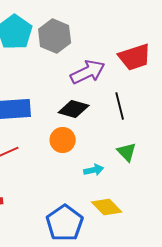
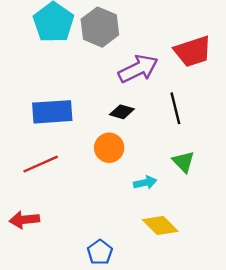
black diamond: (74, 109) -> (122, 112), size x0.7
blue pentagon: (65, 223) -> (100, 252), moved, size x0.6

